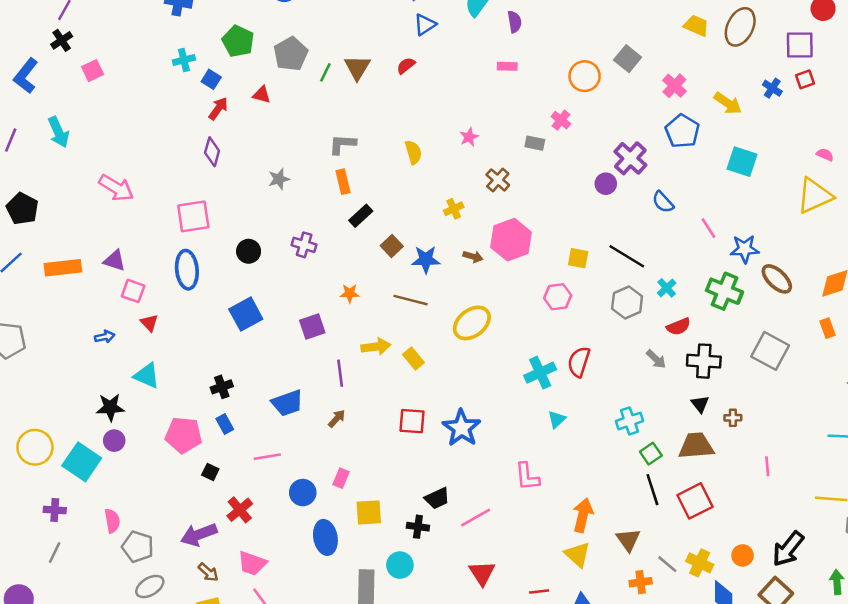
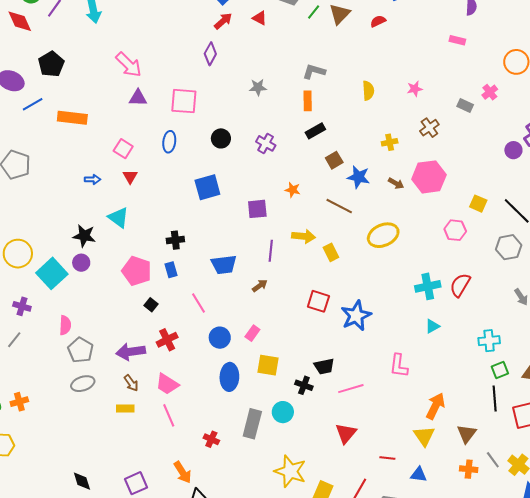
purple triangle: (115, 261) -> (138, 98), moved, turned -30
blue ellipse: (187, 270) -> (169, 142), size x0.7
pink line: (267, 457) -> (198, 303), turned 55

